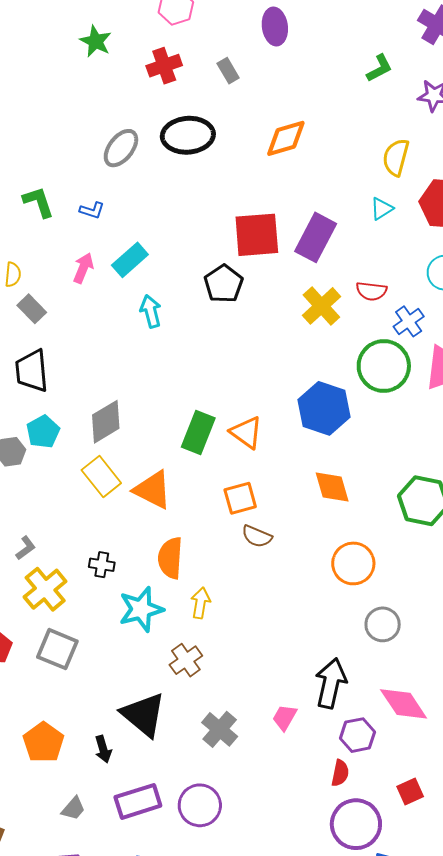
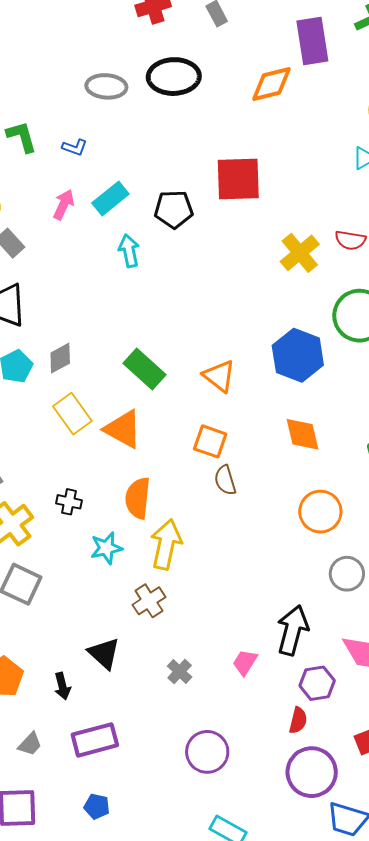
gray ellipse: (121, 148) -> (106, 86), turned 54
purple rectangle: (316, 237) -> (312, 41), moved, turned -39
black pentagon: (224, 284) -> (174, 209), moved, turned 30
gray diamond: (106, 422) -> (60, 358), moved, size x0.7
green rectangle: (198, 432) -> (145, 369), moved, turned -72
orange square: (240, 498) -> (210, 441), turned 32
brown semicircle: (257, 536) -> (225, 480), turned 48
yellow arrow: (201, 603) -> (166, 544), size x1.6
cyan star: (141, 609) -> (106, 548), size x0.7
black triangle: (143, 715) -> (104, 653), size x0.7
gray cross: (220, 729) -> (180, 672), size x0.7
purple circle: (200, 805) -> (207, 752), moved

